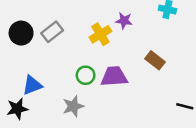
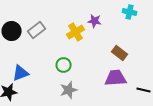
purple trapezoid: (114, 76) -> (116, 78), moved
gray star: (73, 106) -> (69, 90), moved

